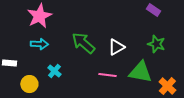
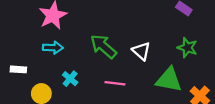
white triangle: (116, 47) -> (141, 51), turned -48
pink line: (107, 75) -> (115, 83), moved

